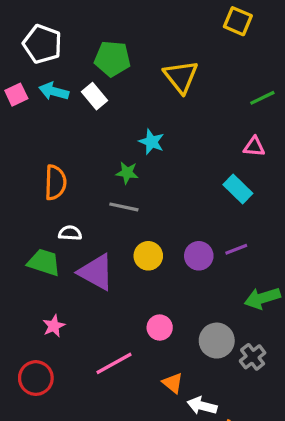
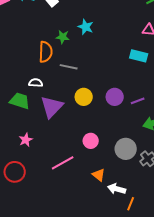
green star: (127, 173) -> (63, 37), moved
orange semicircle: (55, 182) -> (46, 52), moved
cyan rectangle: (238, 189) -> (139, 56), turned -30
purple line: (236, 249) -> (138, 101), moved
purple triangle: (96, 272) -> (52, 107), turned 45

